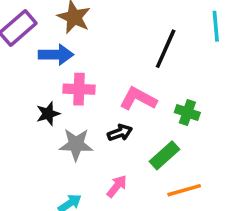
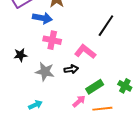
green cross: (187, 113) -> (125, 86), moved
black star: (48, 114) -> (20, 55), moved
pink arrow: (117, 186) -> (79, 101), moved

